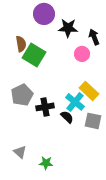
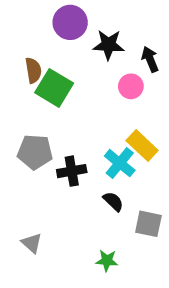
gray pentagon: (22, 95) -> (35, 152), turned 30
black semicircle: (67, 117) -> (113, 201), moved
gray square: (93, 121) -> (148, 224), moved
green star: (46, 163) -> (107, 261), moved

